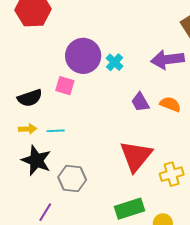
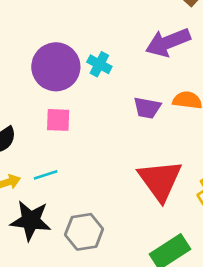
pink square: (65, 86) -> (58, 120), moved
purple trapezoid: (140, 102) -> (147, 108), turned -35

